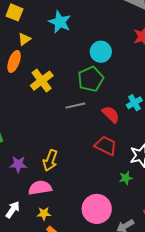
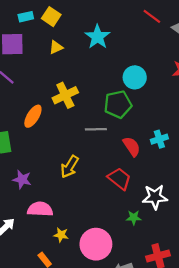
orange ellipse: (14, 61) -> (33, 116), moved
yellow arrow: (50, 160) -> (70, 167), moved
yellow star: (44, 214) -> (61, 235), moved

